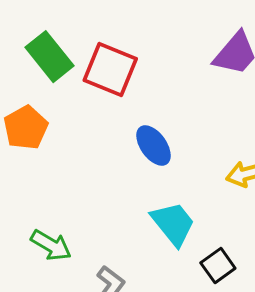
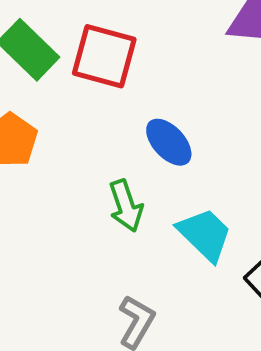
green arrow: (51, 245) -> (126, 206), moved, turned 48

